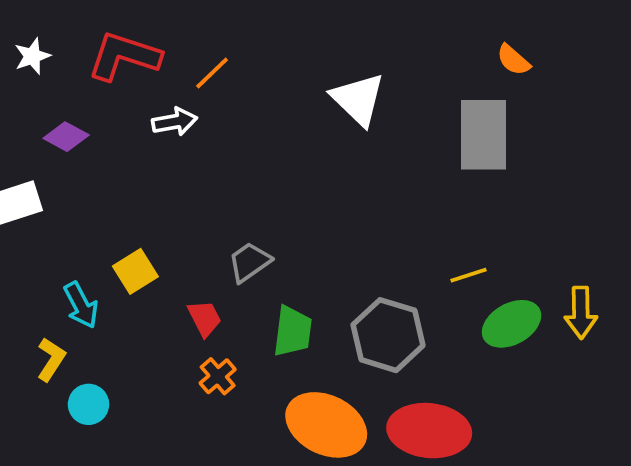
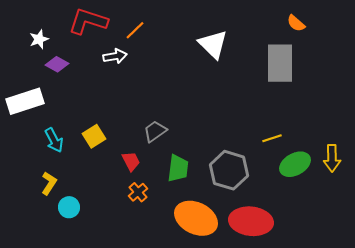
white star: (32, 56) -> (39, 39), moved
cyan arrow: (81, 305) -> (54, 140), moved

